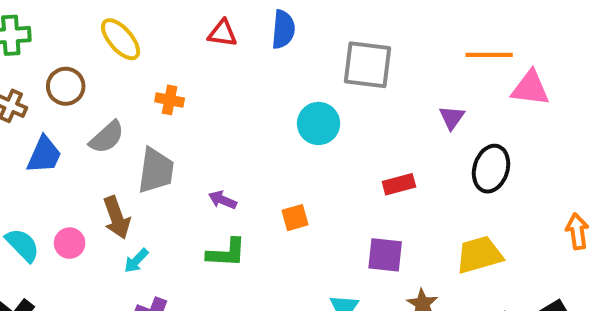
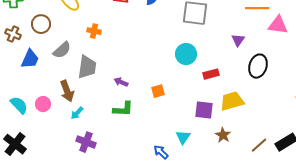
cyan circle: (319, 123) -> (186, 54), moved
yellow trapezoid: (479, 255) -> (232, 101), moved

